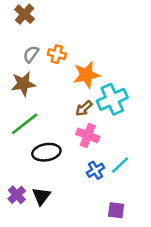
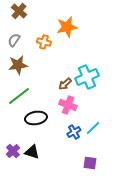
gray semicircle: (31, 54) -> (14, 40), moved
orange star: (86, 75) -> (67, 27), moved
black triangle: (41, 196) -> (32, 152), turned -49

